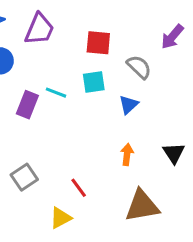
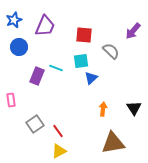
blue triangle: (128, 105) -> (91, 78), moved
red line: (79, 188) -> (58, 131), moved

